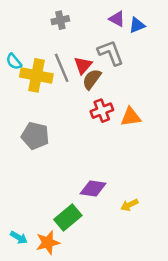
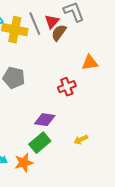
red cross: (102, 111) -> (67, 87), moved
purple diamond: (93, 189) -> (45, 120), moved
yellow arrow: (129, 205) -> (81, 140), moved

